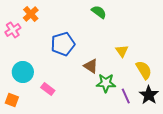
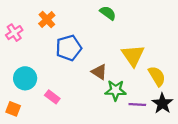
orange cross: (31, 14) -> (47, 20), moved
yellow triangle: (122, 51) -> (133, 55), size x1.6
purple line: (126, 96) -> (137, 104), turned -63

